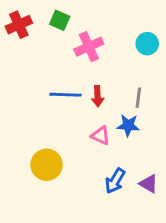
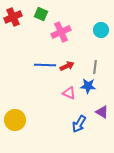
red arrow: (98, 96) -> (67, 66), turned -112
yellow circle: (47, 165) -> (15, 120), moved
purple triangle: (149, 184) -> (102, 112), moved

